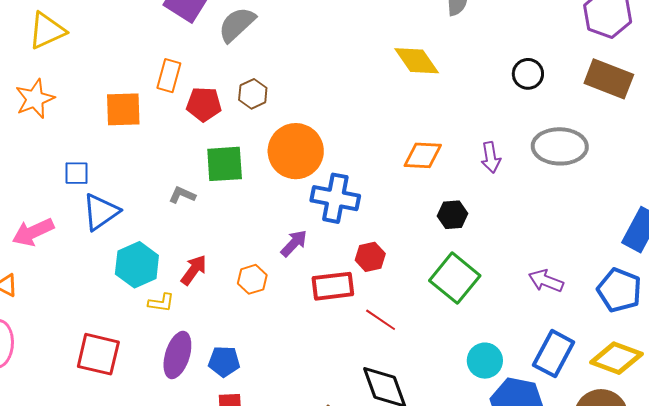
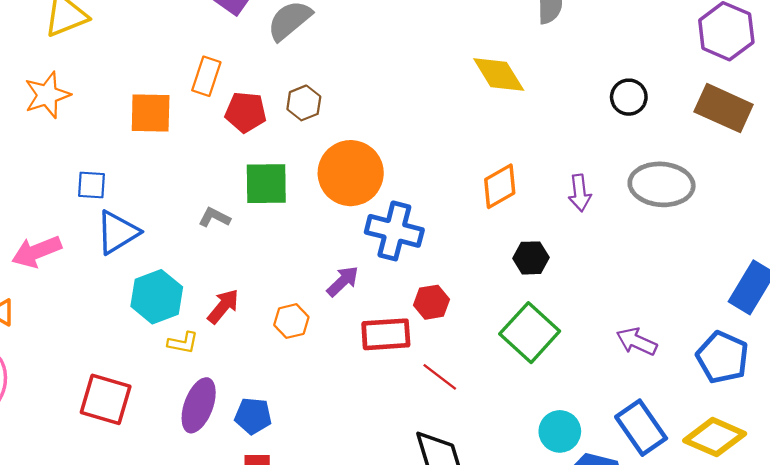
orange diamond: (423, 155) -> (500, 186), turned -36
blue rectangle: (554, 354) -> (641, 428), turned -66

